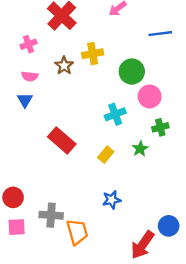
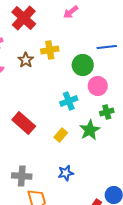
blue line: (160, 34) -> (107, 47), moved
green star: (140, 149) -> (90, 130), size x1.5
gray cross: (51, 215) -> (22, 176), moved

